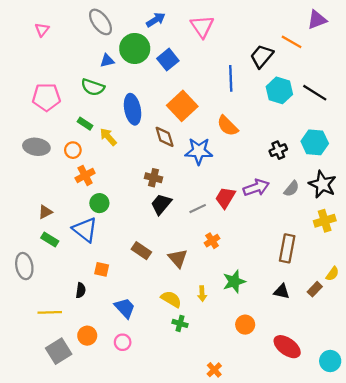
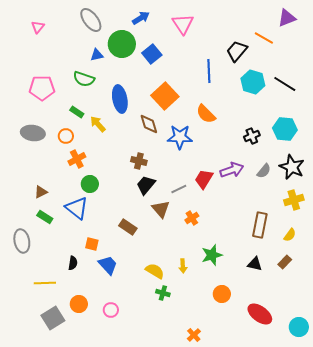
brown triangle: (178, 258) -> (161, 209), moved
yellow semicircle: (332, 274) -> (290, 235), moved
blue trapezoid: (125, 308) -> (108, 265), moved

